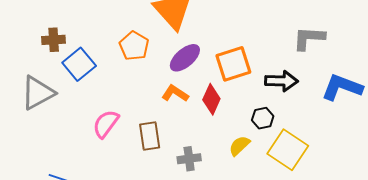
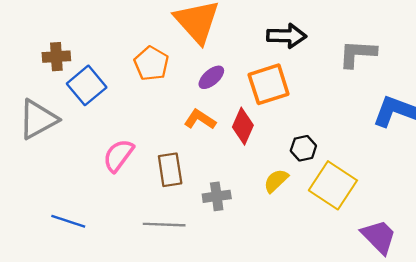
purple ellipse: (185, 58) -> (211, 77), size x0.7
black arrow: (281, 81) -> (287, 36), moved

